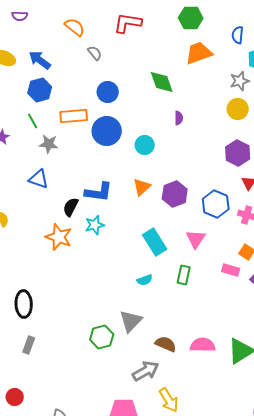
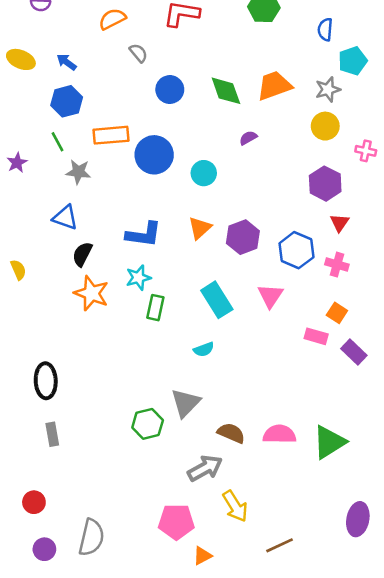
orange semicircle: (75, 27) -> (112, 19), turned -65
orange trapezoid: (199, 53) -> (274, 86), moved
blue arrow: (40, 60) -> (67, 62), size x0.7
blue circle: (108, 92) -> (170, 90), moved
purple semicircle: (179, 118) -> (248, 138), turned -120
black semicircle: (71, 207) -> (82, 254), moved
green rectangle: (184, 275) -> (155, 308), moved
gray rectangle: (29, 345) -> (52, 434), turned -30

